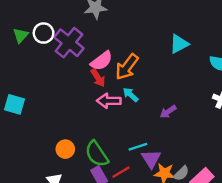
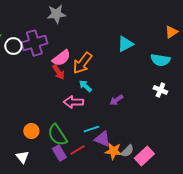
white circle: (44, 33) -> (13, 46), moved
purple cross: (69, 43) -> (34, 43), turned 35
pink arrow: (109, 101) -> (73, 102), moved
purple triangle: (151, 159) -> (102, 139), turned -36

